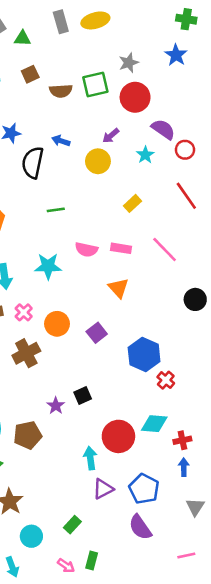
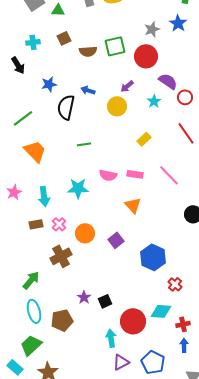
gray star: (129, 63) -> (152, 29), moved
red cross: (166, 380) -> (175, 284), moved
black square: (83, 395) -> (105, 301), moved

